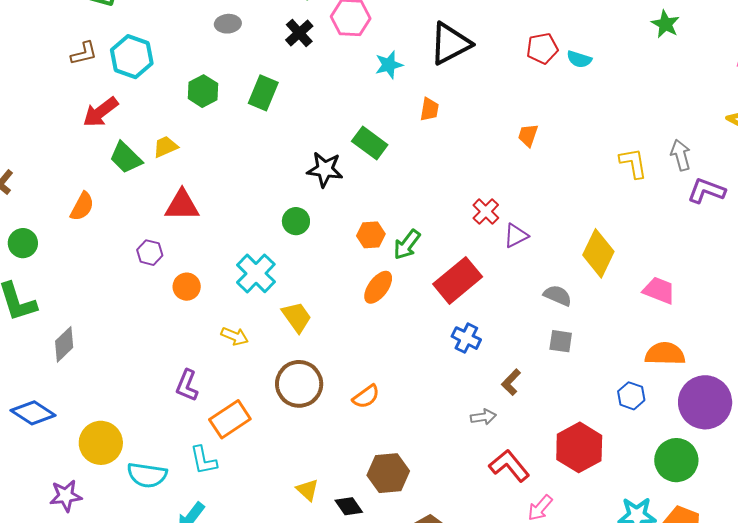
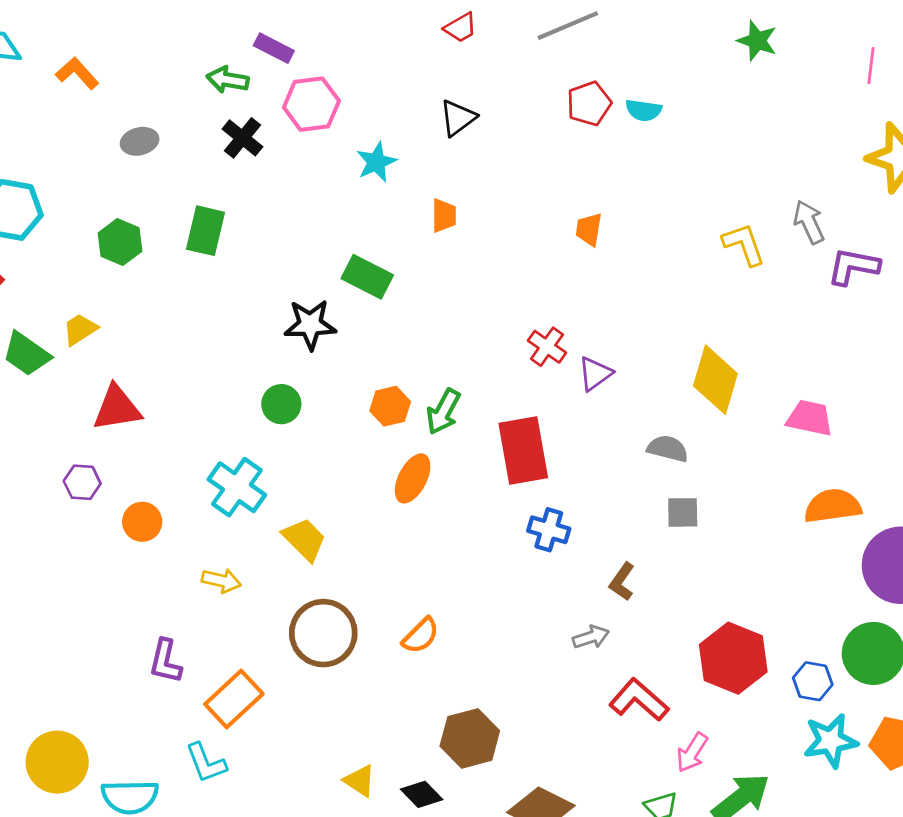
black triangle: (450, 44) -> (458, 118), size x0.6
red rectangle: (458, 280) -> (523, 450), turned -51
blue hexagon: (631, 396) -> (813, 681), moved

